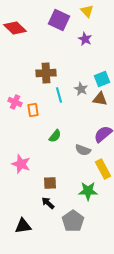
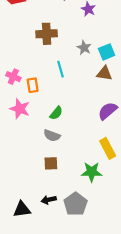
brown cross: (46, 73) -> (47, 34), moved
gray star: (81, 89) -> (84, 48), moved
gray semicircle: (83, 150) -> (52, 136), moved
pink star: (21, 164) -> (20, 109), moved
black arrow: (48, 203) -> (49, 200), moved, turned -56

